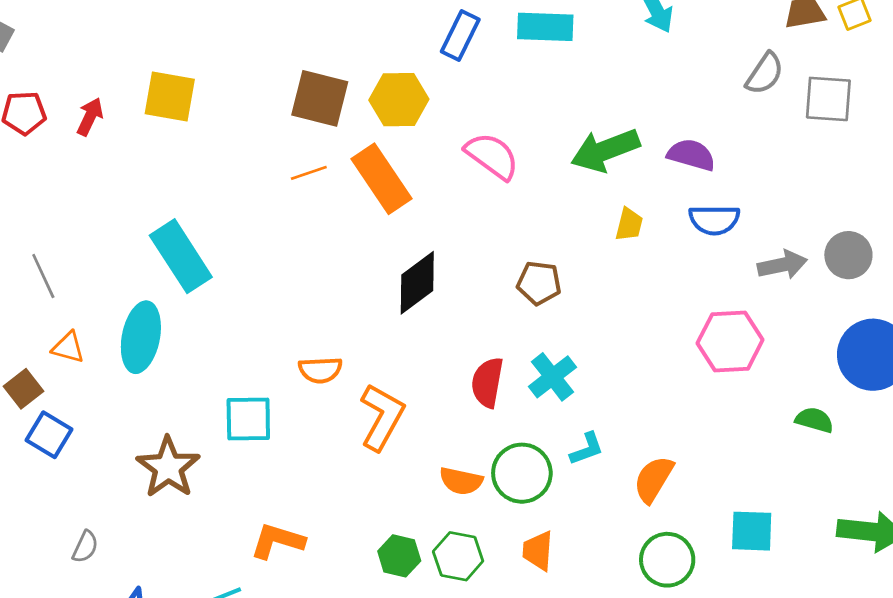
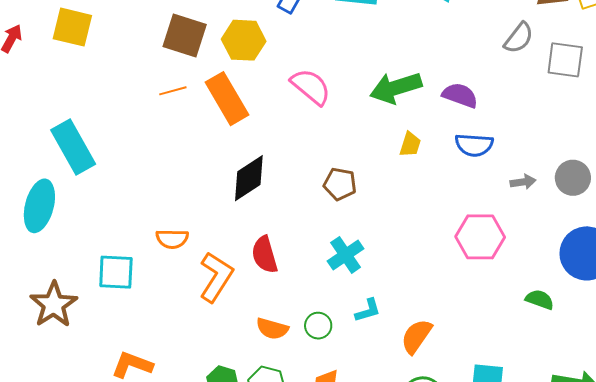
gray arrow: (782, 265) -> (523, 182), size x0.7
red semicircle: (487, 382) -> (265, 255), moved, turned -30
green circle: (522, 473) -> (318, 326), size x0.6

